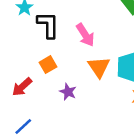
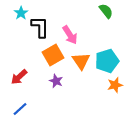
orange square: (48, 65) -> (53, 55), moved, size x1.5

